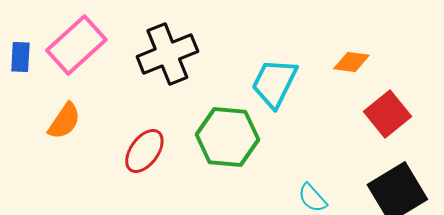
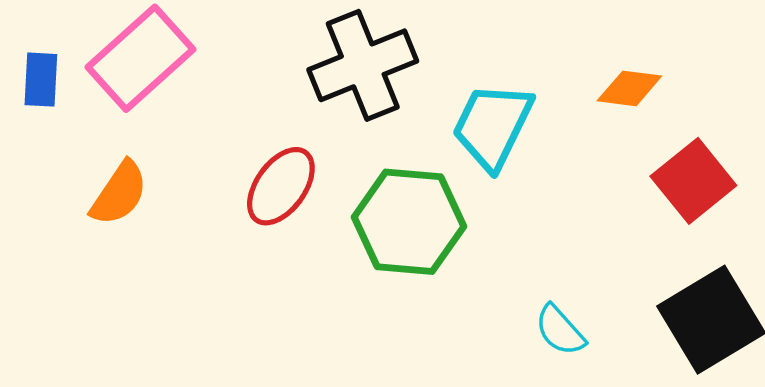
black cross: (167, 54) -> (363, 65), moved
red ellipse: (144, 151) -> (281, 186), moved

